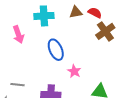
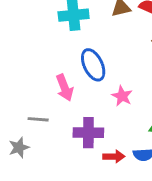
pink arrow: (18, 35) -> (65, 88), moved

